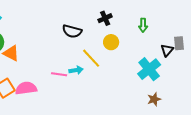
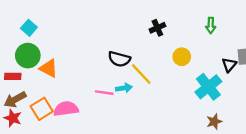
green arrow: (143, 25) -> (211, 25), moved
black semicircle: (72, 31) -> (119, 59), moved
yellow circle: (111, 42) -> (182, 57), moved

